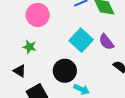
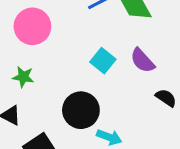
cyan square: (81, 40) -> (103, 61), size x0.7

